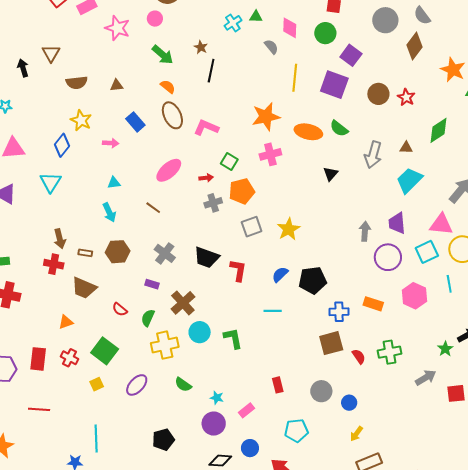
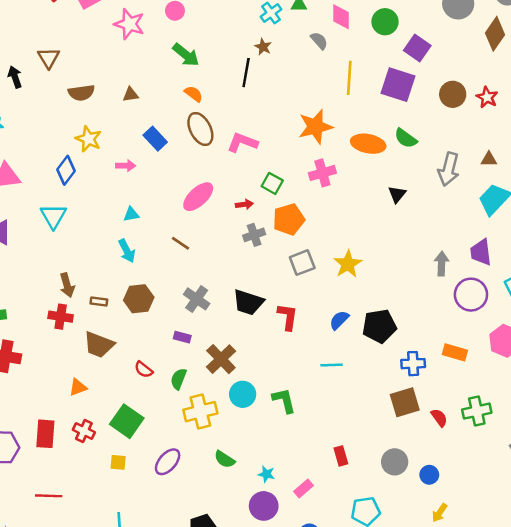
brown star: (201, 47) -> (263, 47), moved
yellow square: (97, 384) -> (118, 462), turned 32

